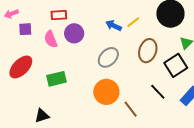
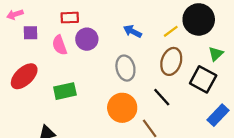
yellow line: (133, 22) -> (171, 31), moved
gray ellipse: (108, 57) -> (125, 68), turned -60
black square: (176, 65) -> (203, 79), turned -30
black line: (158, 92) -> (162, 97), moved

